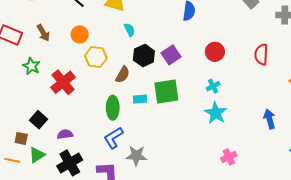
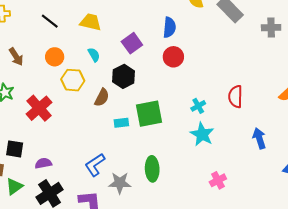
cyan semicircle: (129, 30) -> (94, 55), moved
red circle: (215, 52) -> (173, 57), moved
red semicircle: (261, 54) -> (235, 97), moved
purple square: (171, 55) -> (132, 43), moved
green ellipse: (113, 108) -> (152, 169), moved
black square: (39, 120) -> (15, 149), turned -30

